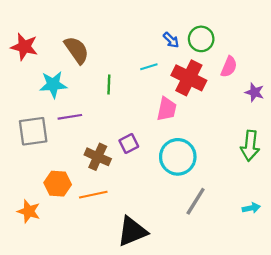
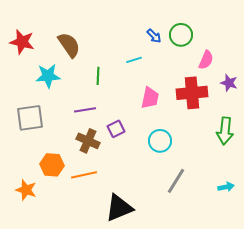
red cross: (189, 78) -> (192, 93), moved, turned -32
purple line: (70, 117) -> (85, 110), moved
cyan circle: (178, 157) -> (160, 141), size x0.7

